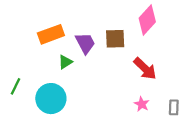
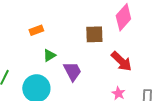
orange rectangle: (51, 34) -> (36, 30), size x0.6
purple trapezoid: (85, 43) -> (72, 71), moved

